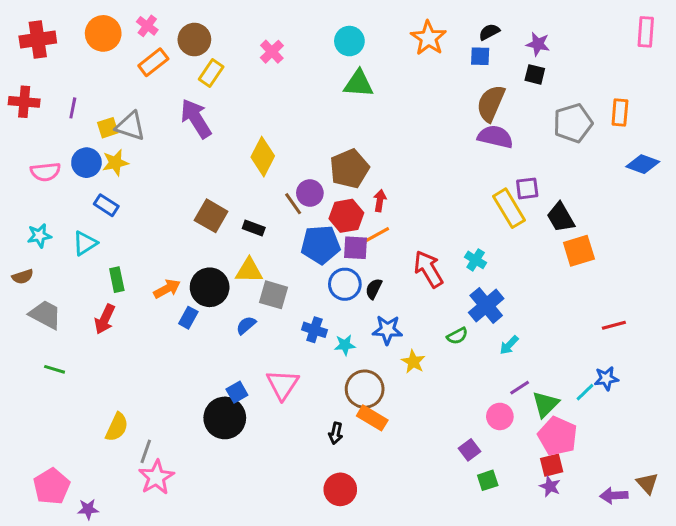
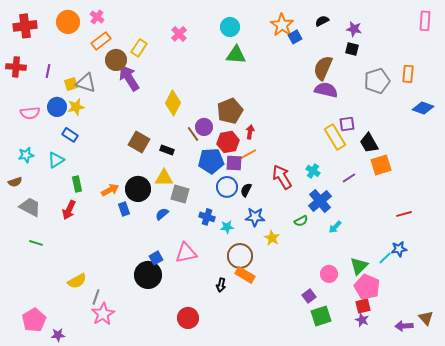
brown circle: (194, 40) -> (116, 60), moved
blue square: (480, 56) -> (295, 37), moved, turned -32
blue rectangle: (188, 318) -> (124, 209), turned -48
pink triangle: (283, 385) -> (186, 253), turned 45
purple line: (520, 388) -> (349, 178), moved
yellow semicircle: (117, 427) -> (77, 281), turned 36
green square: (488, 480) -> (321, 316), size x1.5
red circle: (340, 489) -> (188, 318), moved

